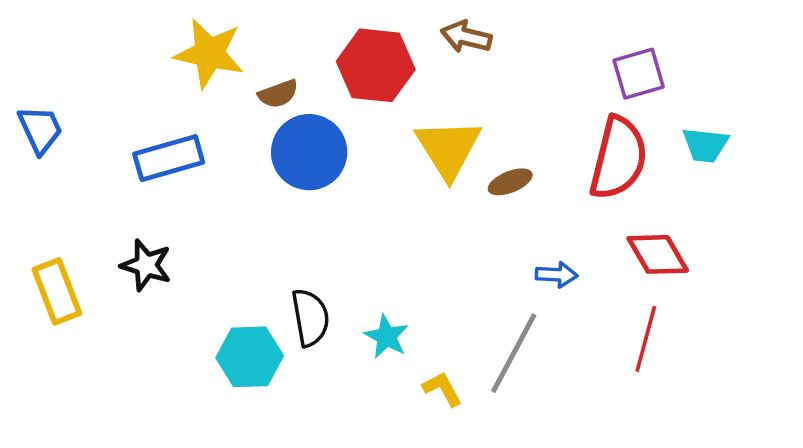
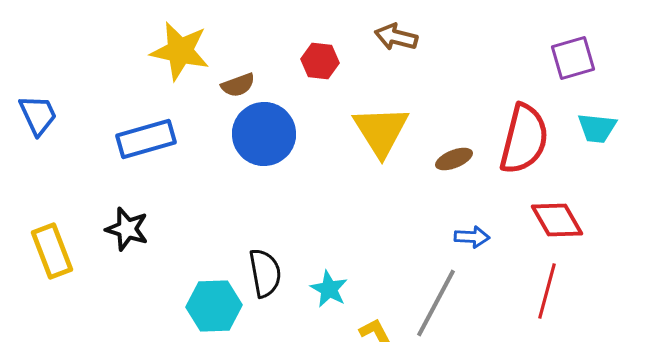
red hexagon: (376, 65) -> (320, 61), size x0.6
purple square: (639, 74) -> (573, 58), moved
brown ellipse: (510, 182) -> (454, 159), moved

